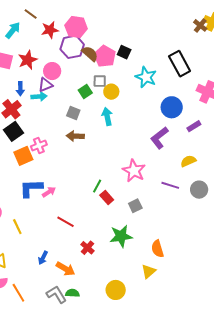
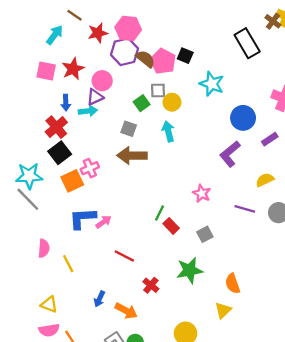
black rectangle: (180, 64) -> (247, 43), moved
brown arrow: (75, 136) -> (132, 156), size x1.4
pink star: (134, 171) -> (202, 193), size x0.7

